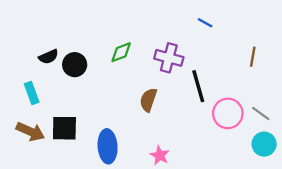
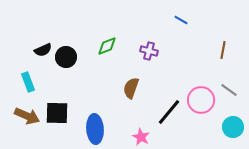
purple cross: (169, 58) -> (149, 51), size x0.7
black line: (198, 86) -> (169, 112), moved, turned 56
gray line: (261, 113) -> (229, 90), moved

